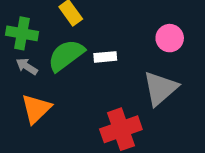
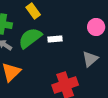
gray triangle: (160, 88) -> (90, 59), size x0.7

